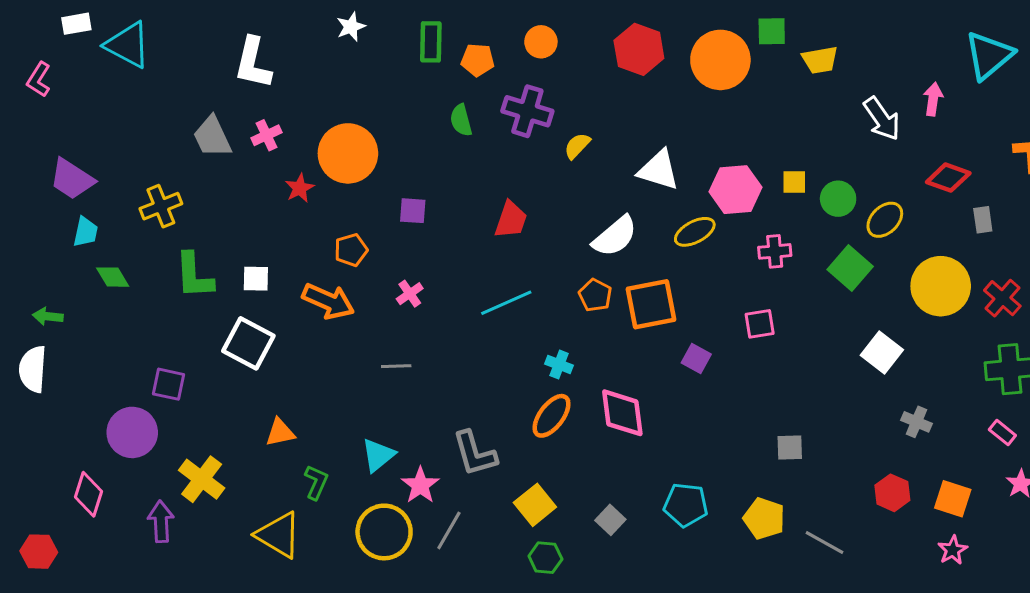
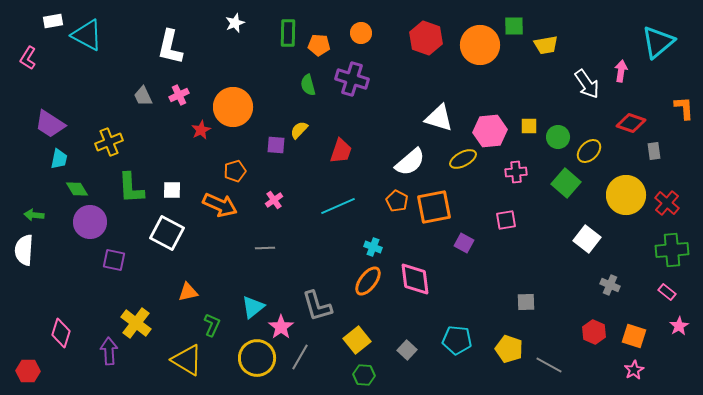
gray trapezoid: (212, 137) -> (143, 96), size x0.7
yellow semicircle: (577, 146) -> (299, 130), moved
purple circle: (132, 432) -> (90, 222), moved

